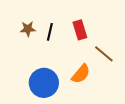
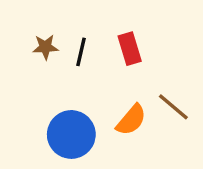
brown line: (104, 54) -> (173, 107), moved

